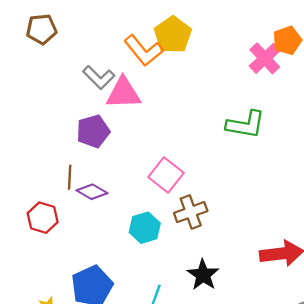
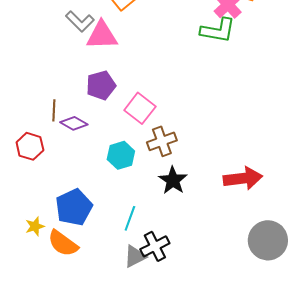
green L-shape: (246, 125) -> (218, 30), moved
purple pentagon: (93, 131) -> (101, 85), moved
black star: (203, 275) -> (173, 180), moved

